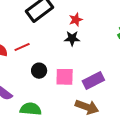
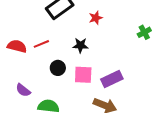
black star: (72, 38) -> (80, 45), moved

